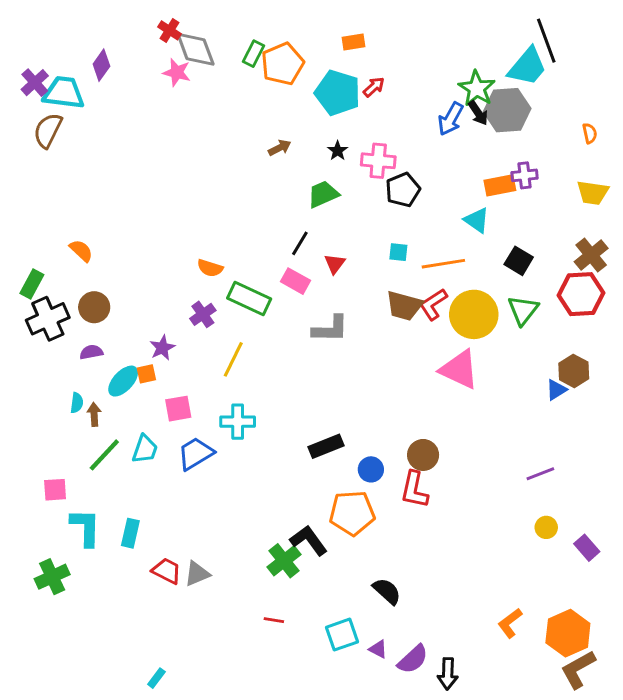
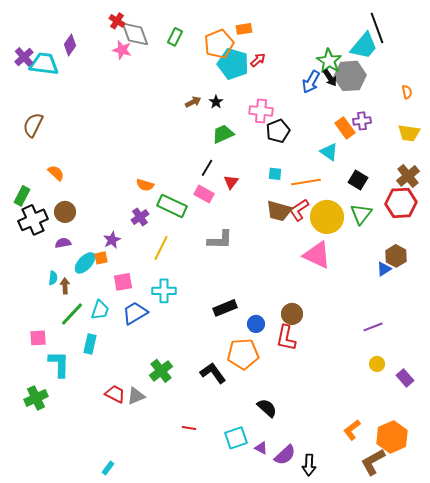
orange pentagon: (283, 64) -> (219, 44), moved
brown semicircle: (48, 130) -> (33, 125), moved
black star: (338, 151) -> (216, 102), moved
orange rectangle: (500, 185) -> (345, 128), turned 65
gray L-shape: (330, 329) -> (220, 240), moved
cyan rectangle: (130, 533) -> (90, 344), moved
green cross: (284, 561) -> (161, 371), moved
brown L-shape: (578, 669) -> (373, 462), moved

